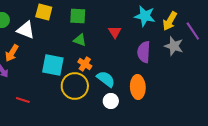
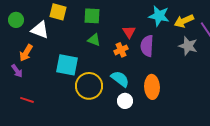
yellow arrow: (170, 21) -> (184, 21), turned 36
purple semicircle: (144, 52) -> (147, 46), moved
orange cross: (85, 64) -> (121, 50), moved, turned 32
red line: (23, 100) -> (27, 100), moved

